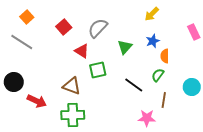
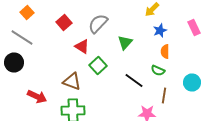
blue star: (153, 41) -> (160, 30), moved
green square: (98, 70) -> (98, 66), turned -30
green semicircle: (158, 75) -> (158, 70), turned -104
black circle: (14, 82) -> (14, 62), moved

